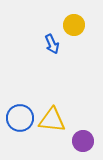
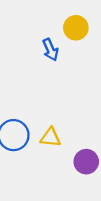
yellow triangle: (52, 120) -> (50, 137), size x0.7

